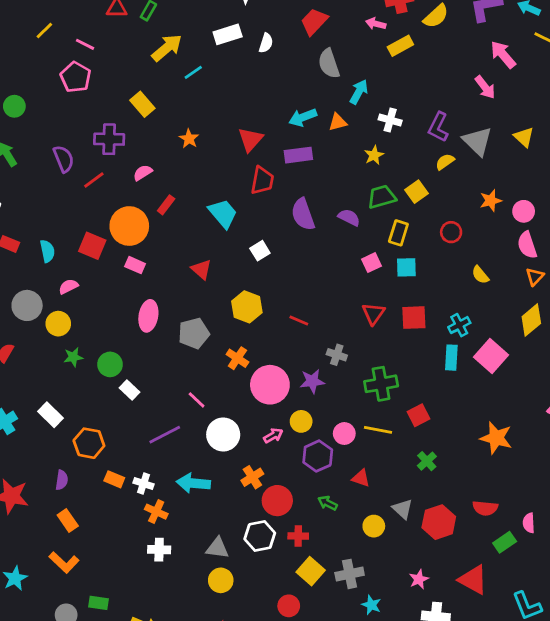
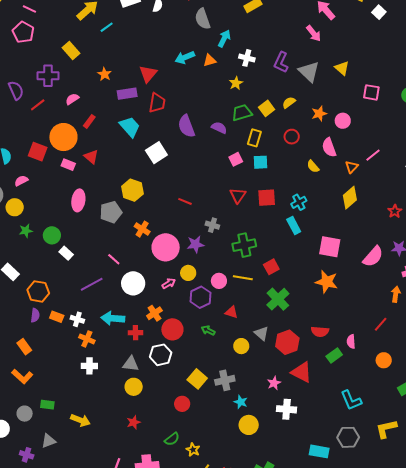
purple rectangle: (298, 155) -> (127, 94), moved
yellow semicircle: (445, 162) -> (289, 103), moved
pink semicircle: (527, 245) -> (329, 147), moved
white square: (260, 251) -> (156, 153), size x1.5
red triangle: (201, 269) -> (91, 157), moved
yellow hexagon: (247, 307) -> (132, 190), moved
pink square: (491, 356) -> (330, 247), moved, turned -30
cyan rectangle: (451, 358) -> (294, 225), turned -30
green cross: (427, 461) -> (278, 299), size x1.6
purple semicircle: (62, 480) -> (35, 315), moved
red cross: (298, 536) -> (135, 333), moved
red triangle: (473, 580) -> (302, 372), moved

